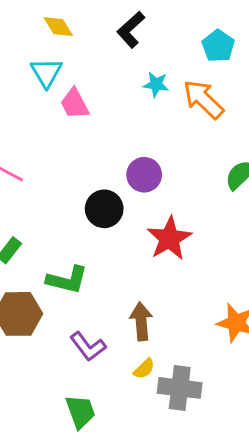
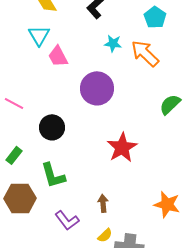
purple circle: (144, 175) -> (97, 88), moved, size x1.4
black circle: (104, 209) -> (52, 127), moved
green L-shape: (67, 280) -> (53, 175), turned 60
brown arrow: (141, 321) -> (103, 203), size x0.7

